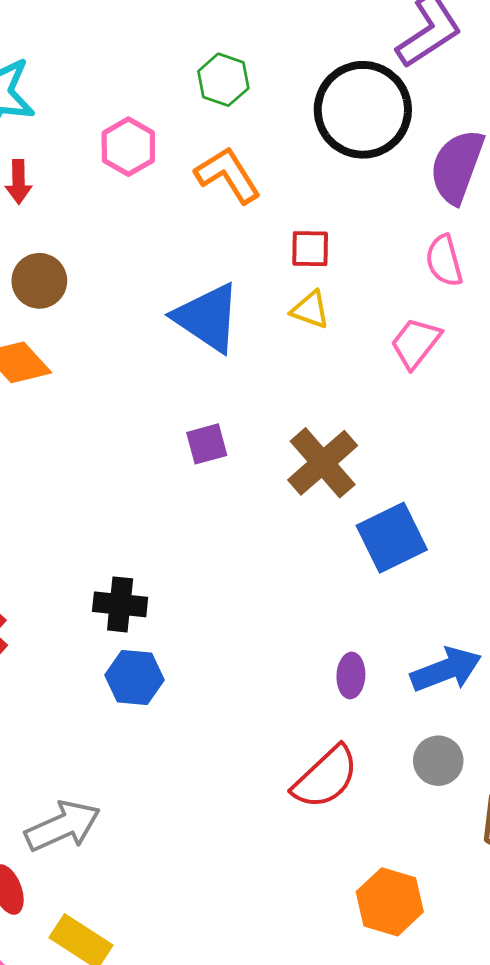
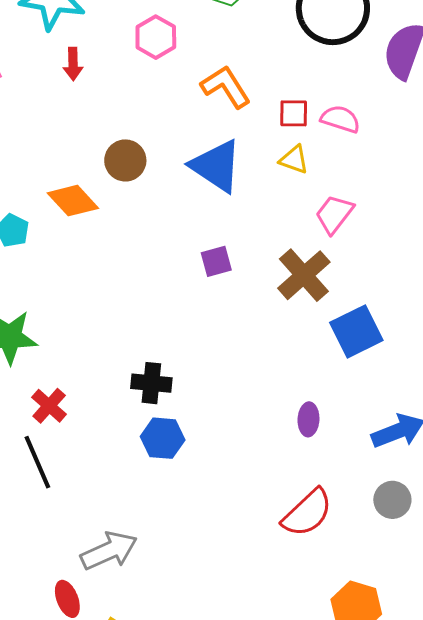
orange L-shape: (228, 175) -> (226, 87), moved
pink semicircle: (444, 261) -> (340, 119), moved, turned 123
brown circle: (39, 281) -> (125, 160), moved
pink trapezoid: (416, 343) -> (334, 214), moved
purple ellipse: (351, 675) -> (308, 419), moved

